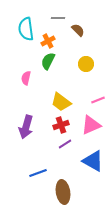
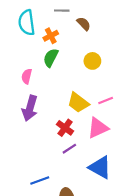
yellow trapezoid: (61, 102) -> (78, 103), moved
red cross: (61, 125) -> (65, 128), turned -35
purple arrow: (26, 127) -> (30, 108), moved

